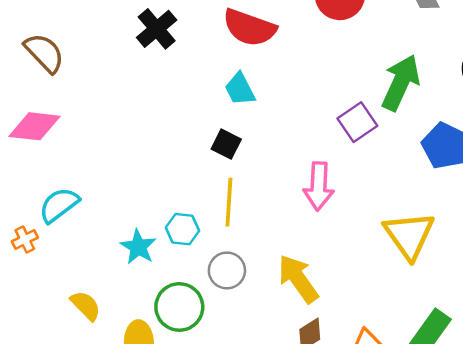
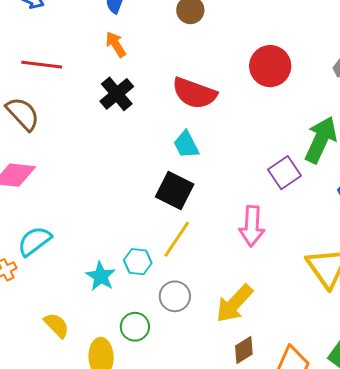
black square: (226, 144) -> (175, 191), size x1.5
yellow line: (229, 202) -> (177, 239), turned 30
yellow arrow: (298, 279) -> (234, 304), turned -102
green circle: (179, 307) -> (135, 327), size x0.7

